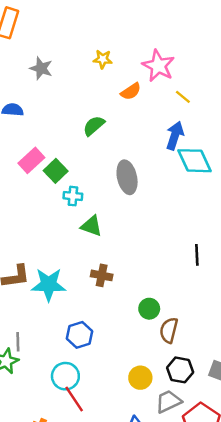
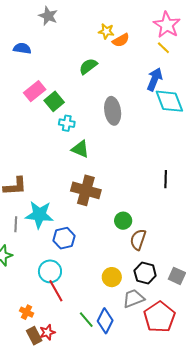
yellow star: (103, 59) -> (106, 31), moved
pink star: (158, 66) -> (167, 25), moved
brown cross: (102, 275) -> (86, 190), size x1.6
cyan star: (49, 285) -> (39, 215), moved
gray line: (18, 342) -> (16, 224), moved

